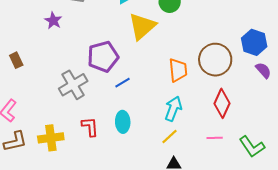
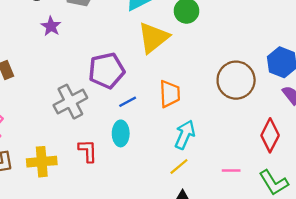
orange trapezoid: (178, 70) -> (170, 94), moved
red diamond: (222, 103) -> (270, 135), moved
cyan ellipse: (123, 122) -> (121, 133), moved

